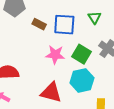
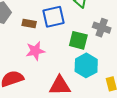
pink star: (55, 55) -> (35, 51), moved

